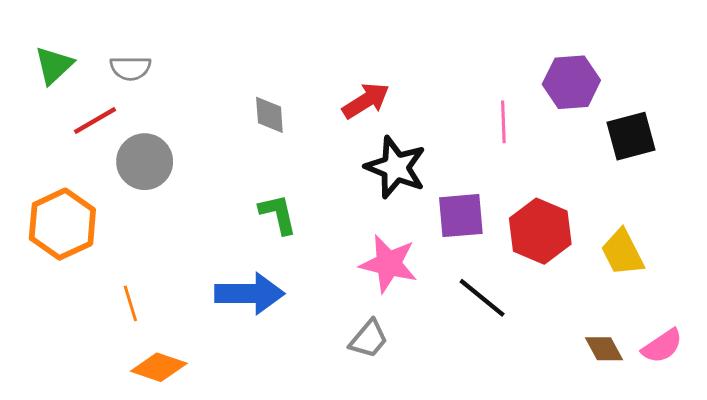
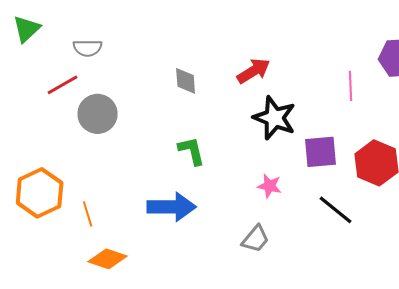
green triangle: (54, 65) -> (27, 29), moved
orange hexagon: (62, 224) -> (40, 193), moved
pink star: (389, 264) -> (270, 186), size x0.6

